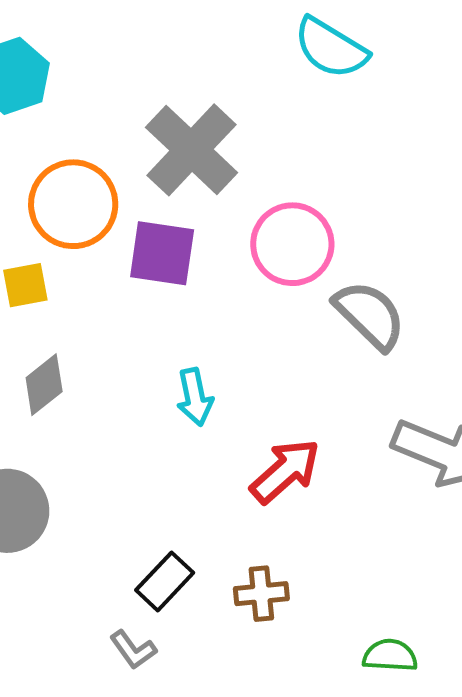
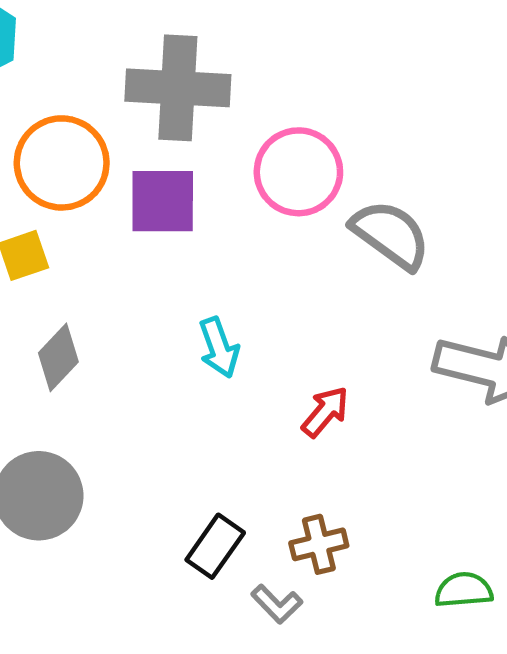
gray cross: (191, 150) -> (178, 88), turned -32
red arrow: (285, 471) -> (325, 412), size x0.7
gray L-shape: (133, 650) -> (277, 604), moved

